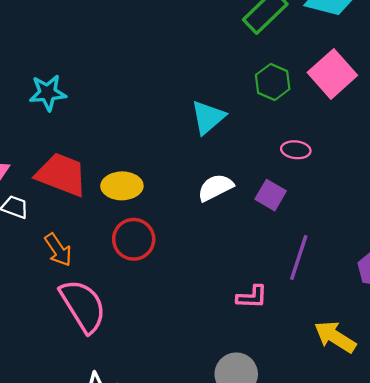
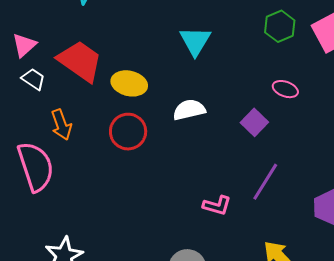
cyan triangle: (208, 117) -> (195, 41), moved, turned -32
white semicircle: (215, 188) -> (189, 110), moved
pink semicircle: (83, 306) -> (36, 167), moved

